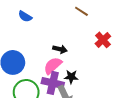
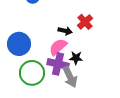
red cross: (103, 40) -> (85, 22), moved

